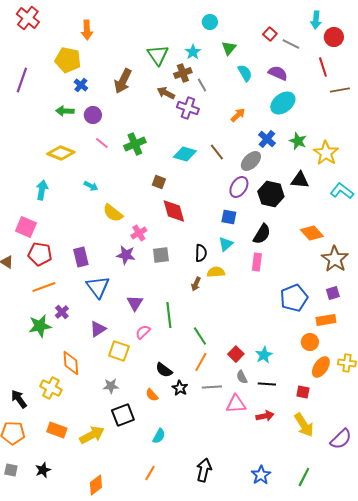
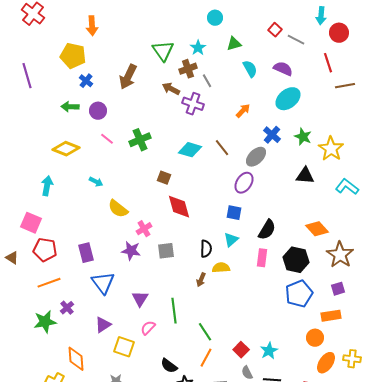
green triangle: (229, 48) -> (234, 44), turned 35
purple line: (22, 80) -> (27, 76), turned -35
black hexagon: (271, 194) -> (296, 260), moved

